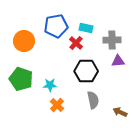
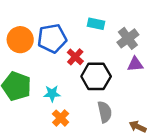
blue pentagon: (56, 26) -> (52, 38), moved
gray cross: (112, 40) -> (128, 38), turned -36
red cross: (76, 43) -> (75, 57), moved

